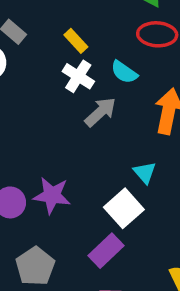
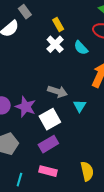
gray arrow: (100, 112) -> (57, 92), moved, turned 48
white square: (124, 208) -> (50, 119), moved

